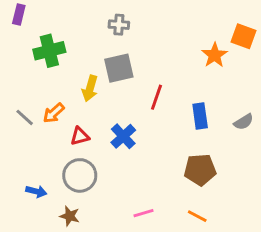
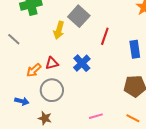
gray square: (119, 68) -> (79, 16), turned -35
orange arrow: (54, 113) -> (34, 70), moved
gray line: (25, 117) -> (14, 39), moved

